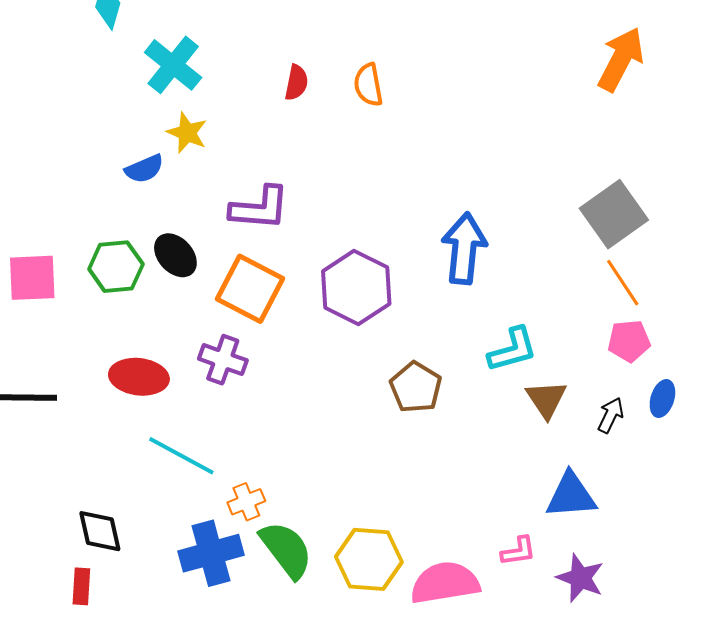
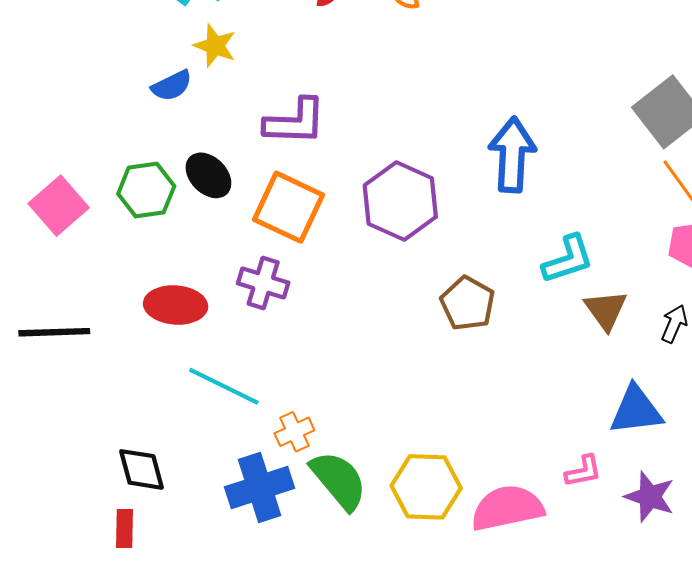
pink square: (32, 278) -> (59, 206), turned -36

